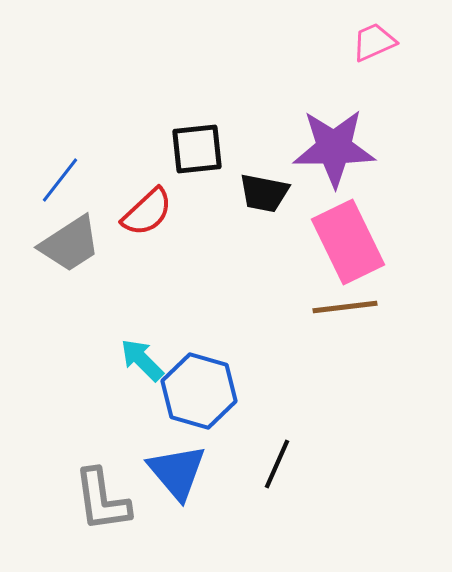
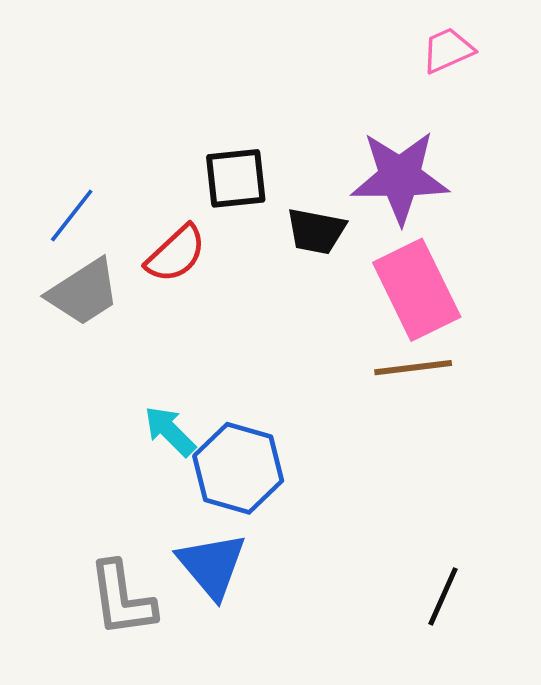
black line: (277, 464) -> (443, 596), moved

